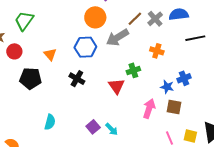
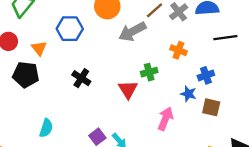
blue hexagon: (85, 47) -> (70, 29), moved
orange triangle: (50, 54) -> (39, 48), moved
blue cross: (184, 78) -> (206, 75), moved
brown square: (174, 107) -> (211, 107), moved

